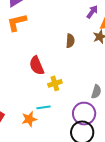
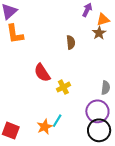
orange L-shape: (17, 22) -> (15, 34), turned -75
cyan line: (43, 107) -> (57, 121), moved, turned -40

